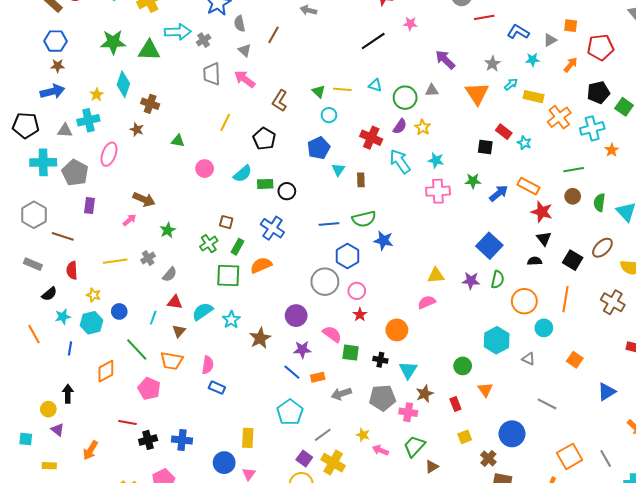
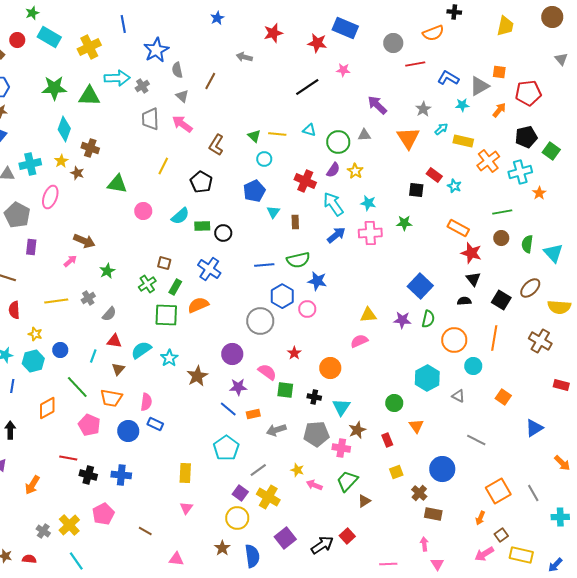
gray triangle: (550, 40) -> (479, 86), size x1.5
yellow star: (97, 95) -> (61, 161), moved
green triangle: (178, 141) -> (117, 184), size x1.5
blue arrow: (499, 193) -> (336, 235), moved
pink circle: (357, 291) -> (307, 309), moved
black cross: (148, 440) -> (88, 475), turned 30
blue circle: (224, 463) -> (128, 431), moved

